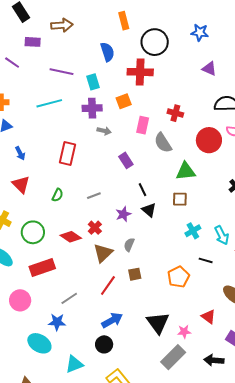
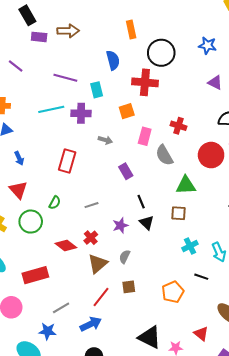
purple rectangle: (33, 42) -> (39, 37), moved
purple cross: (92, 108) -> (81, 113), moved
green circle: (33, 232) -> (31, 222), moved
blue arrow: (112, 320) -> (91, 324), moved
black triangle: (158, 323) -> (150, 337), turned -30

